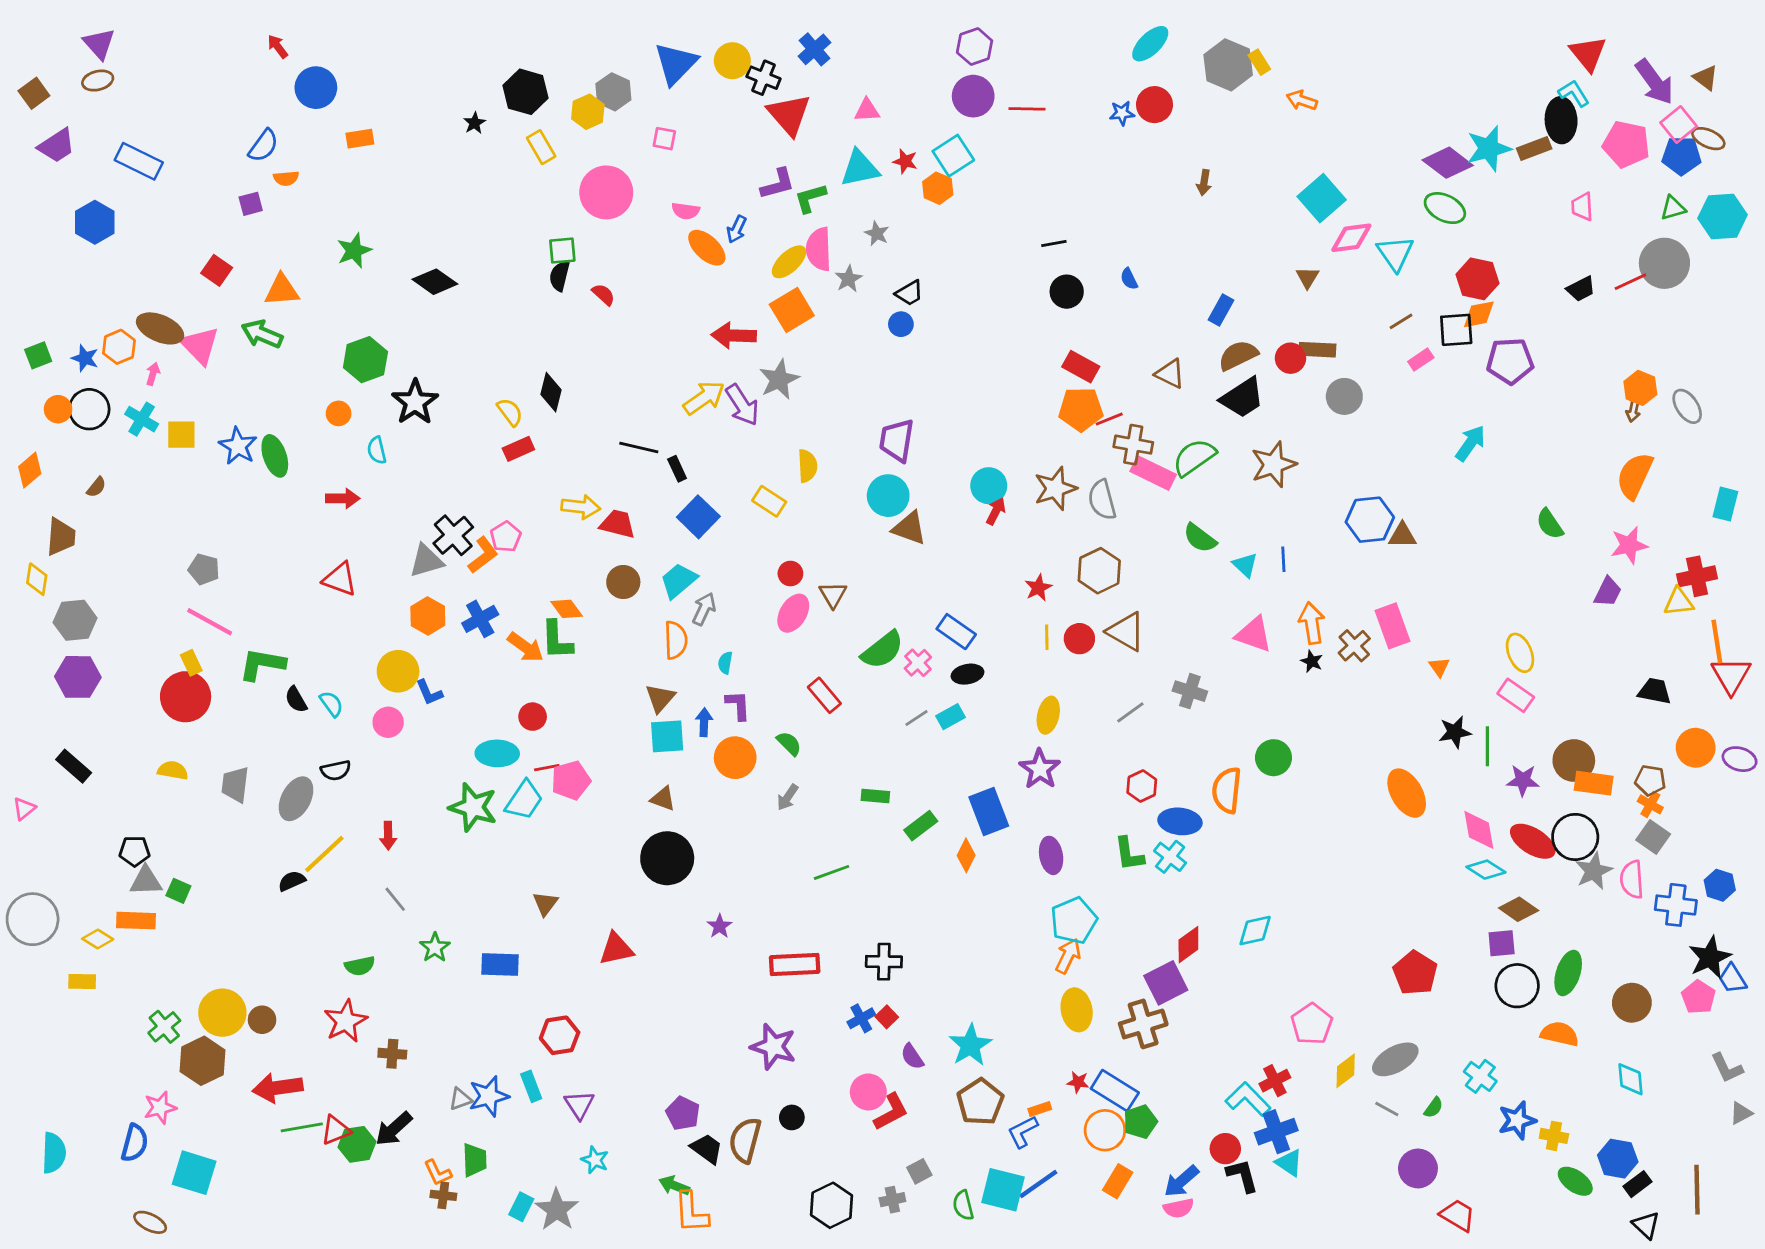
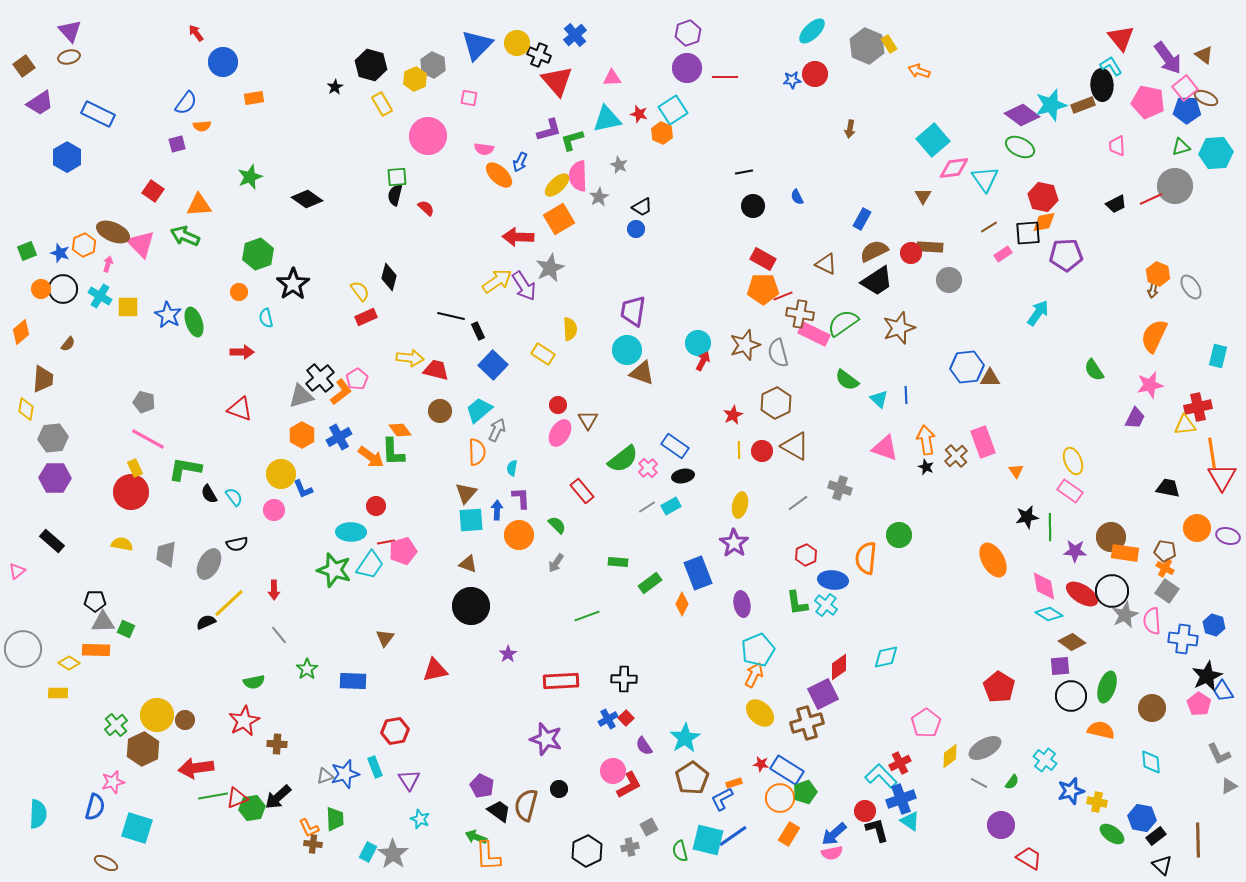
yellow ellipse: (1077, 1010) -> (760, 713), turned -36

